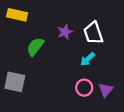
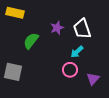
pink circle: (84, 88) -> (70, 70), moved

